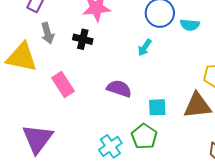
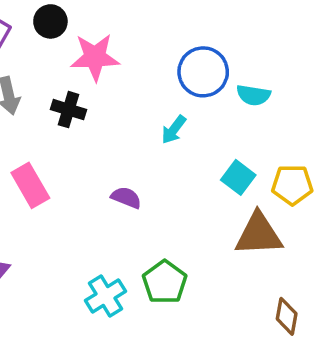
purple semicircle: (119, 89) -> (126, 198), size x0.7
cyan square: (157, 107) -> (238, 177), moved, turned 36

